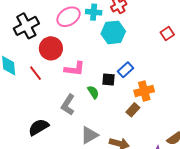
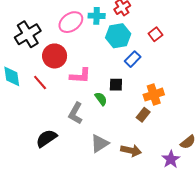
red square: (167, 33) -> (155, 34), moved
blue rectangle: (126, 70) -> (133, 59), moved

